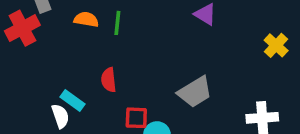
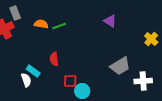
green line: (117, 23) -> (59, 26), turned 64
gray trapezoid: (195, 92) -> (120, 66), moved

